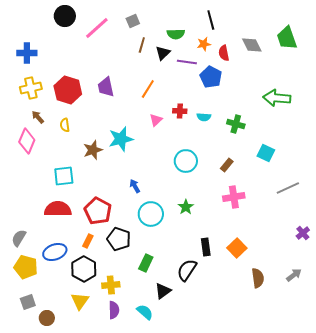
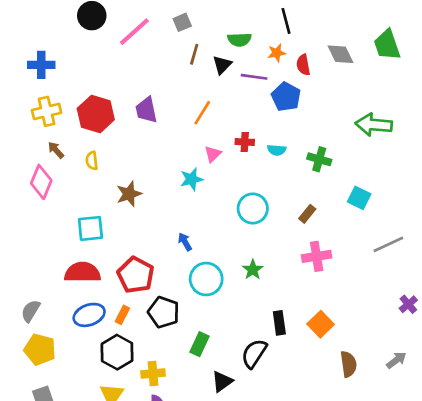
cyan star: (121, 139) -> (192, 179), moved, size x0.7
blue ellipse: (55, 252) -> (89, 315), moved

